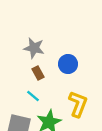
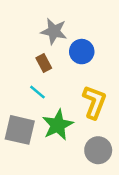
gray star: (34, 48) -> (54, 31), moved

